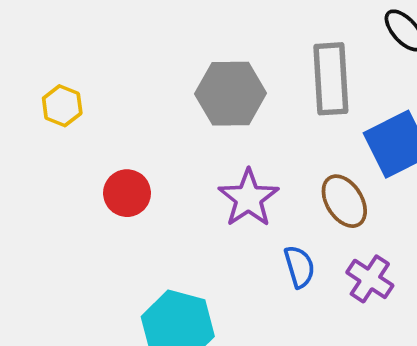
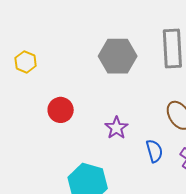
purple star: (248, 198) -> (116, 128), moved, size x0.7

